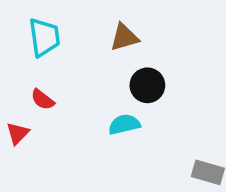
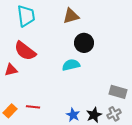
red semicircle: (43, 100) -> (25, 51), size x1.6
red triangle: (18, 133) -> (11, 70), turned 32

